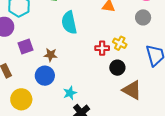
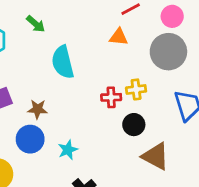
gray circle: (143, 17) -> (168, 52), size x1.6
yellow cross: (120, 43) -> (136, 89), turned -32
cyan star: (70, 93) -> (68, 150), moved

